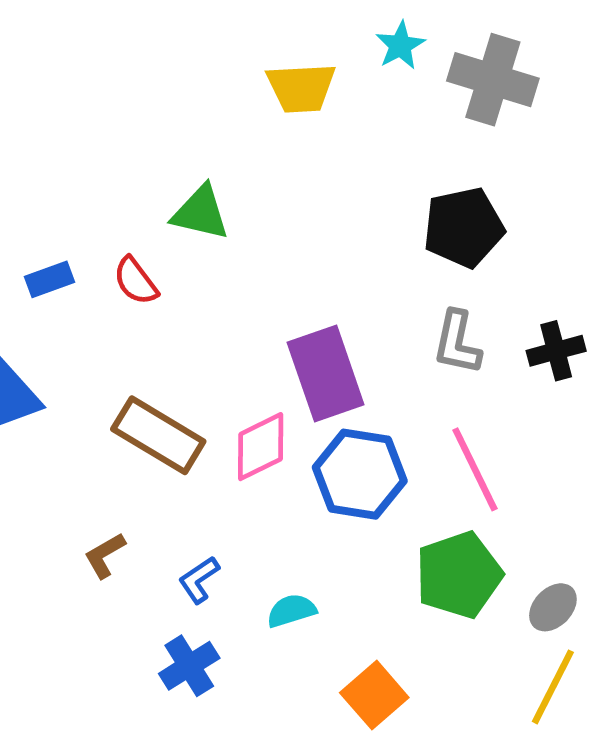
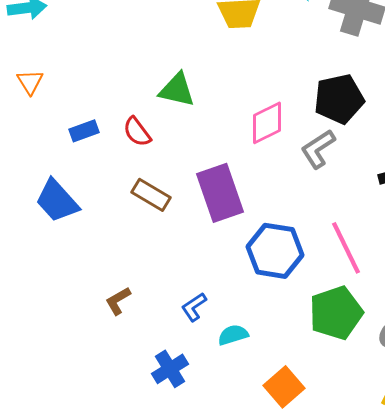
gray L-shape: (457, 343) -> (318, 149), moved, turned 45
purple rectangle: (326, 374) -> (220, 193), moved
brown rectangle: (158, 435) -> (151, 195), moved, size x0.7
pink diamond: (261, 447) -> (267, 123), moved
blue L-shape: (199, 580) -> (194, 307), moved

